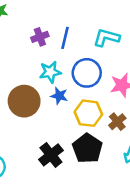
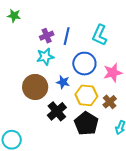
cyan L-shape: (107, 38) -> (100, 35), turned -80
cyan star: (50, 72) -> (45, 57), moved
black cross: (51, 155) -> (57, 111), moved

